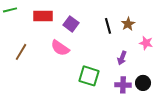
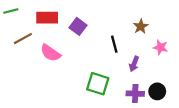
black line: (108, 26) -> (114, 44), moved
pink semicircle: (60, 48) -> (50, 53), moved
brown line: (21, 52) -> (23, 39), moved, turned 30

